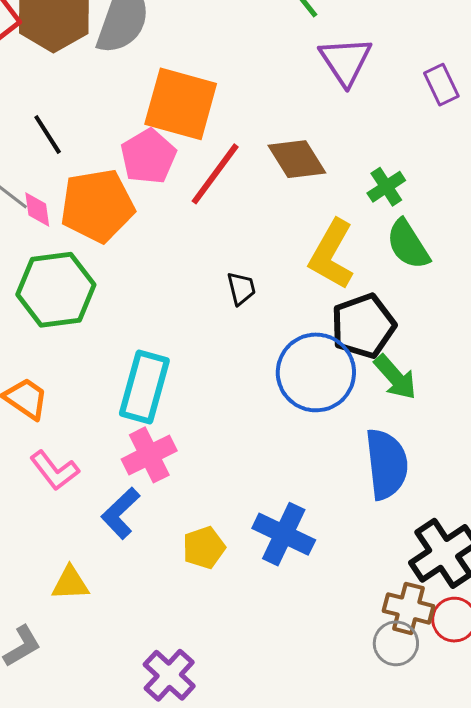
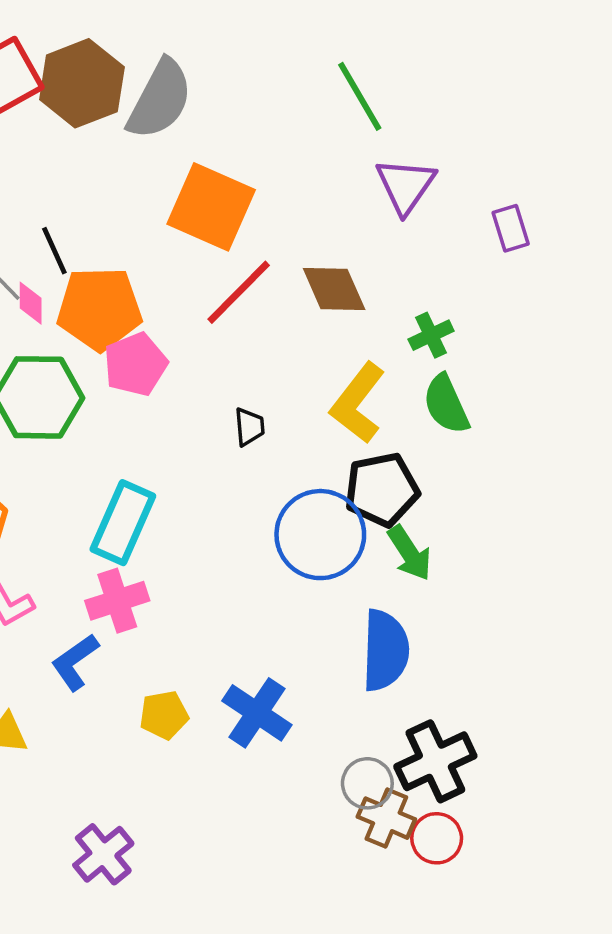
black line: (48, 134) -> (54, 251), moved
pink pentagon: (148, 157) -> (135, 364), moved
gray circle: (396, 643) -> (367, 783), moved

